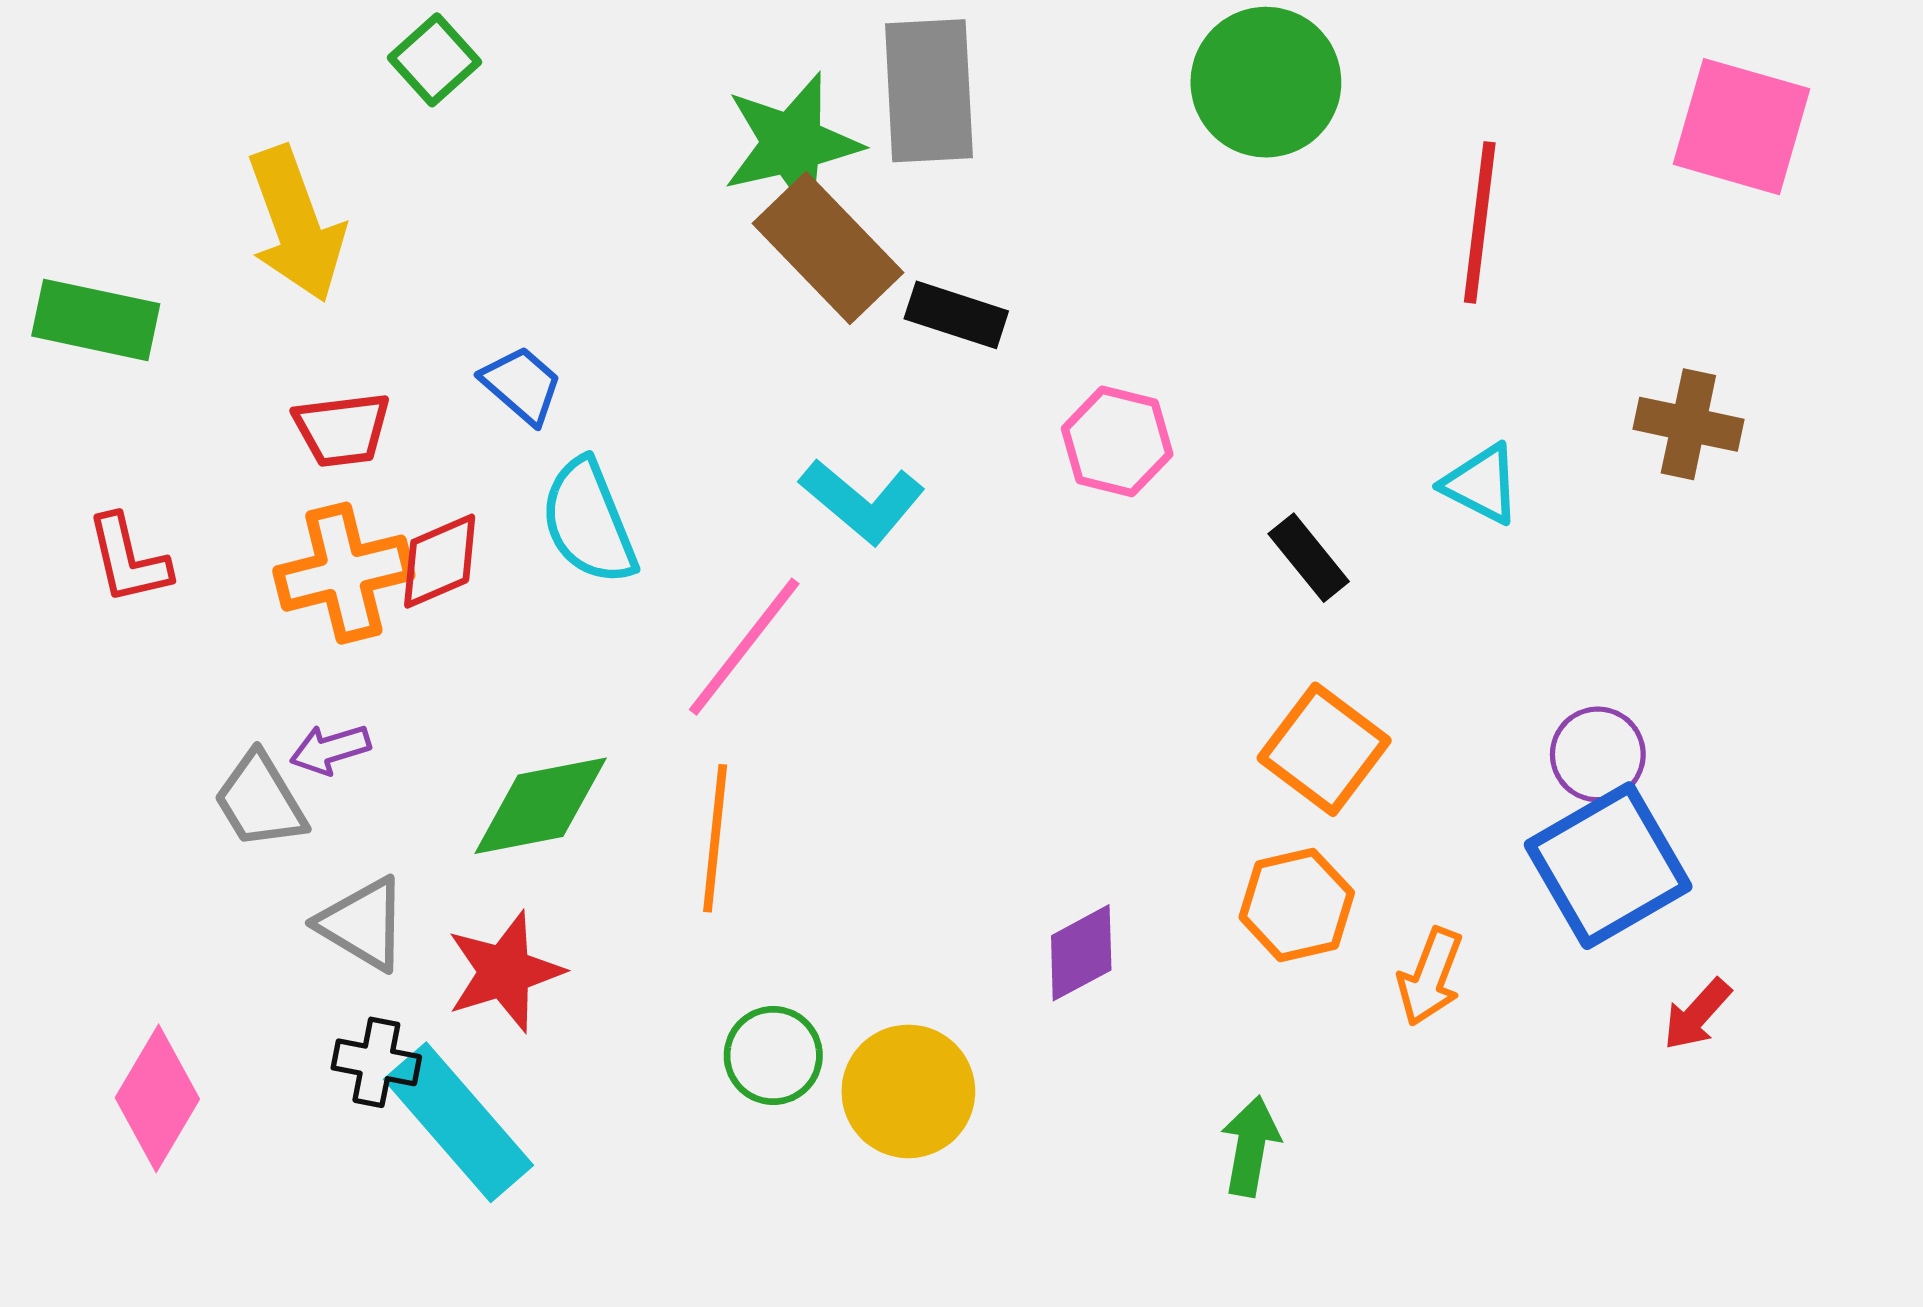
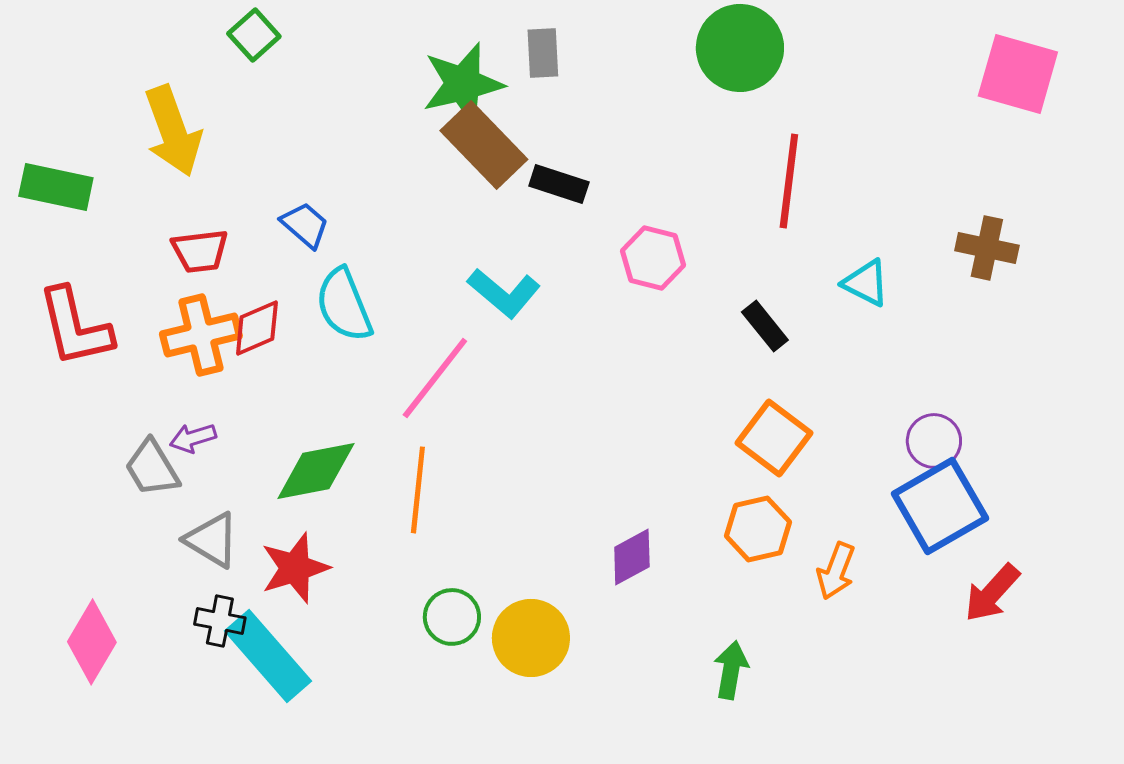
gray rectangle: (929, 91) -> (543, 53), size x0.6
red line: (1480, 222) -> (789, 181), moved
red L-shape: (128, 559) -> (75, 327), size x1.5
red arrow: (1697, 1014) -> (992, 593), size x1.4

